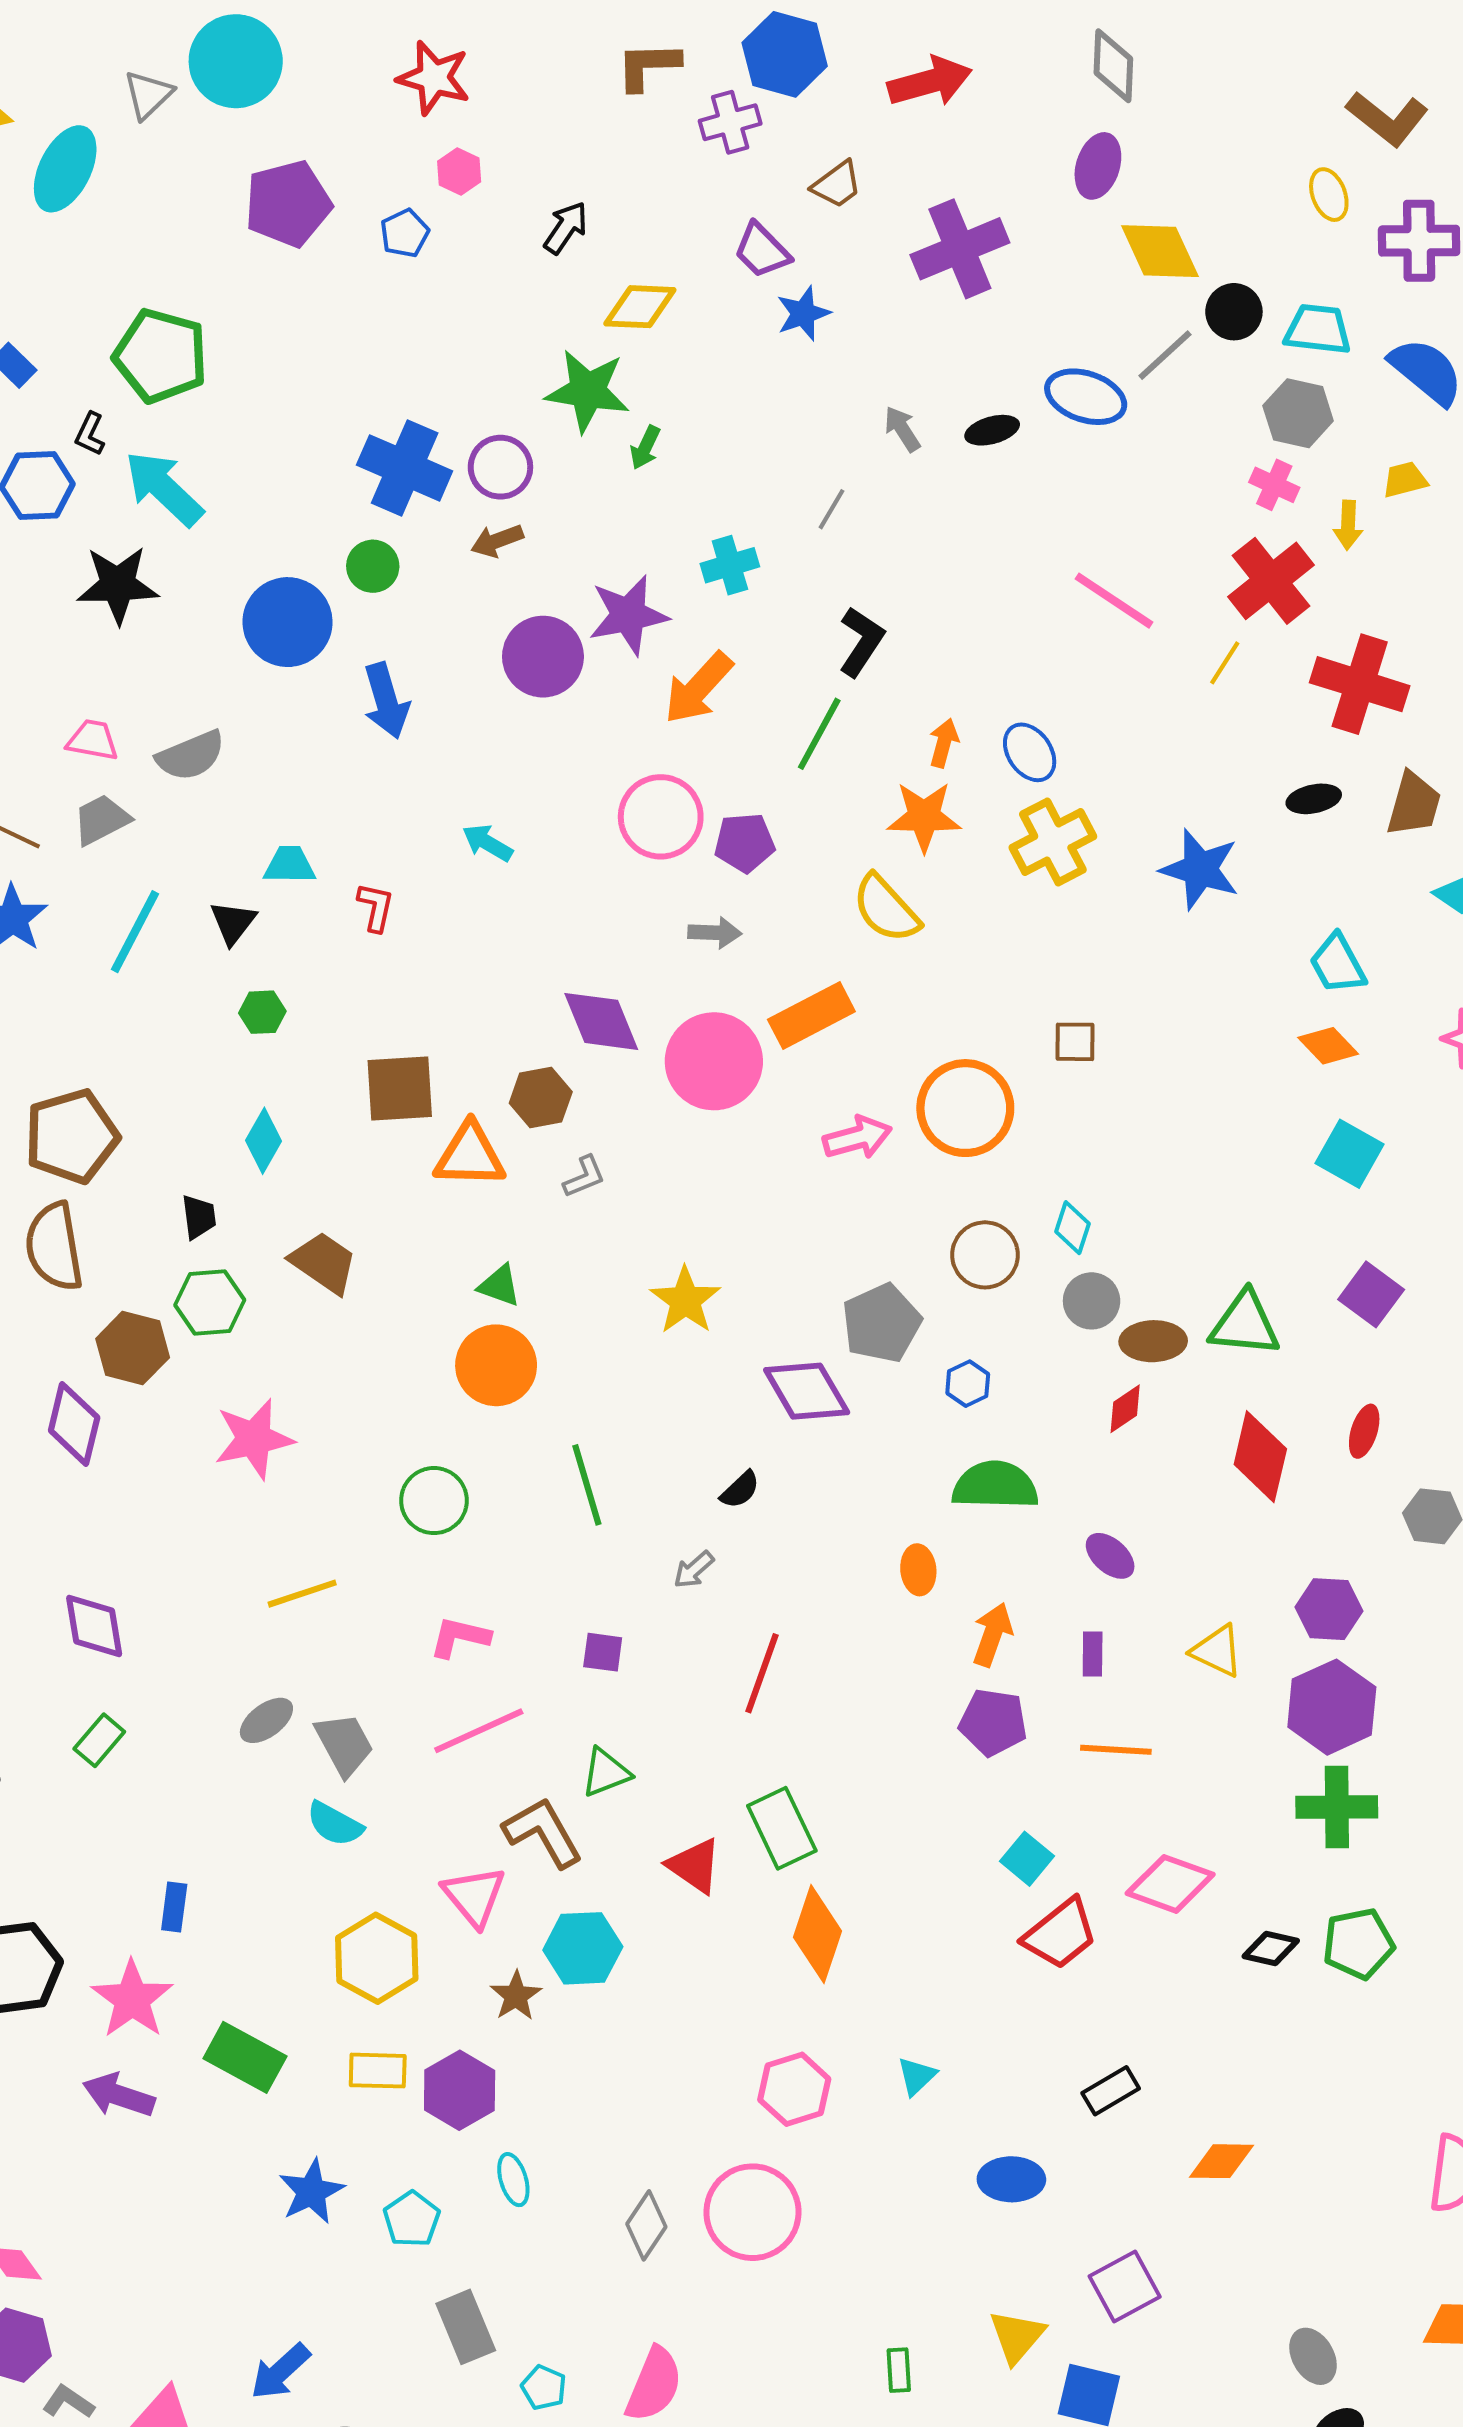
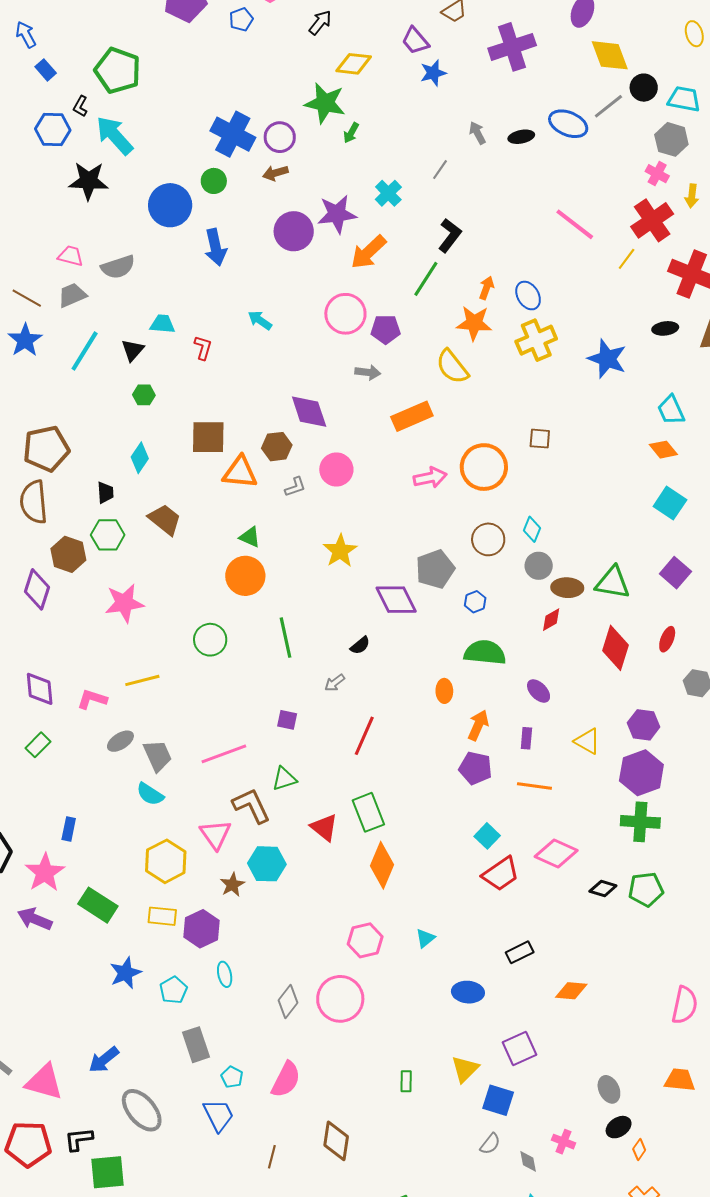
cyan cross: (730, 565) -> (388, 193), turned -32
pink circle: (714, 1061) -> (336, 470), moved, size x0.7
pink L-shape: (460, 1637) -> (92, 699), moved

